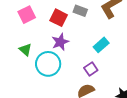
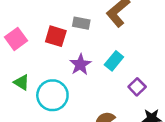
purple star: (60, 42) -> (80, 64), moved
purple square: (91, 69) -> (137, 87), moved

